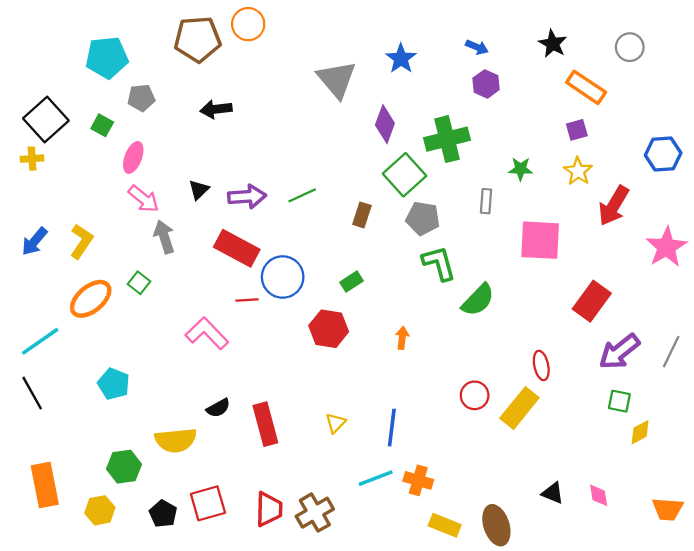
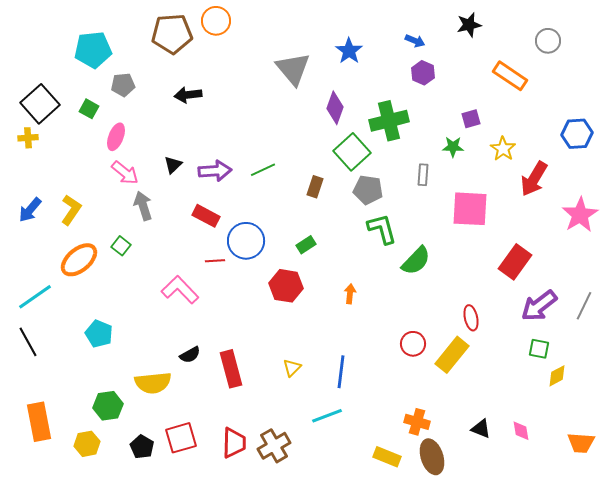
black star: (553, 44) -> (469, 25), moved, turned 30
purple square: (577, 130) -> (471, 119), moved
red rectangle: (237, 248) -> (206, 216), size x0.7
orange cross: (418, 480) -> (417, 422), moved

